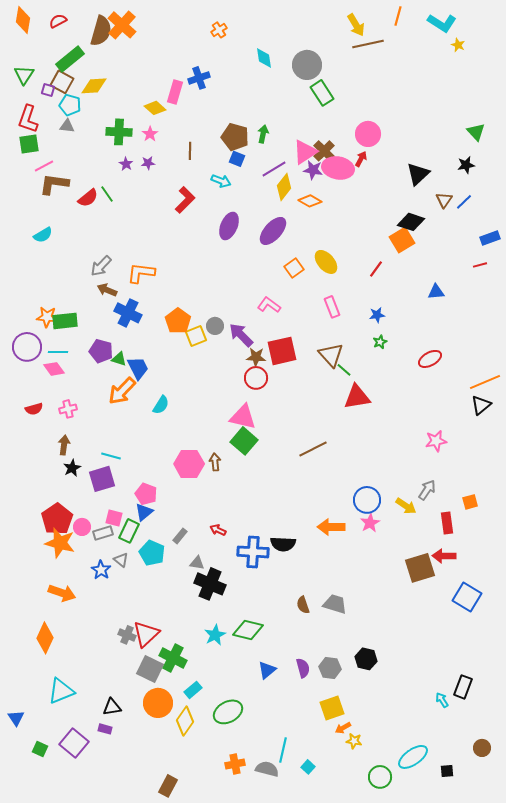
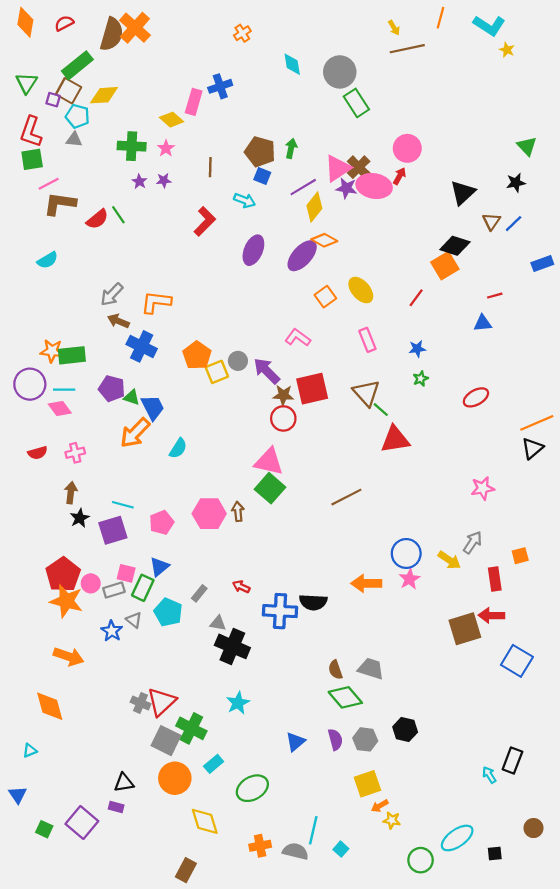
yellow arrow: (356, 25) -> (394, 28), size x0.6
orange diamond: (310, 201) -> (324, 240), moved
red line: (480, 265) -> (495, 296), moved
pink pentagon: (146, 494) -> (162, 522), moved, turned 30
green diamond: (248, 630) -> (345, 697), moved, turned 36
orange diamond: (45, 638) -> (50, 706), turned -40
cyan triangle: (61, 691) -> (30, 751), moved, size x0.5
yellow diamond: (185, 721) -> (205, 821), moved, turned -52

